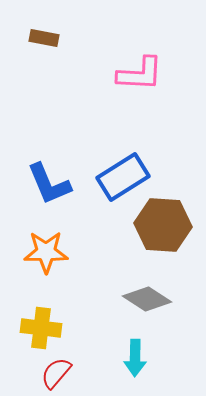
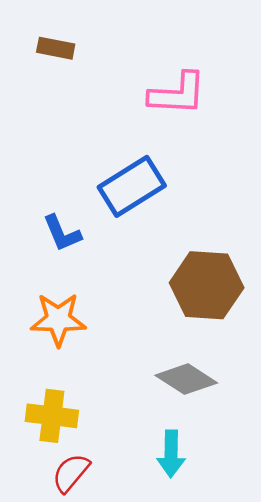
blue rectangle: (123, 177) -> (132, 186), moved
blue L-shape: (49, 184) -> (62, 233), size x0.7

